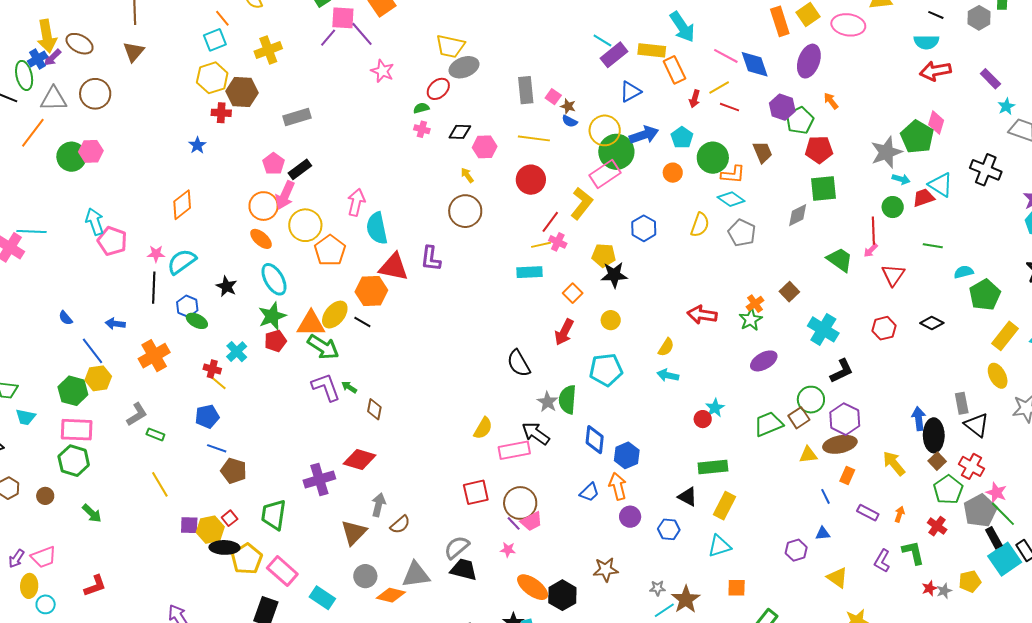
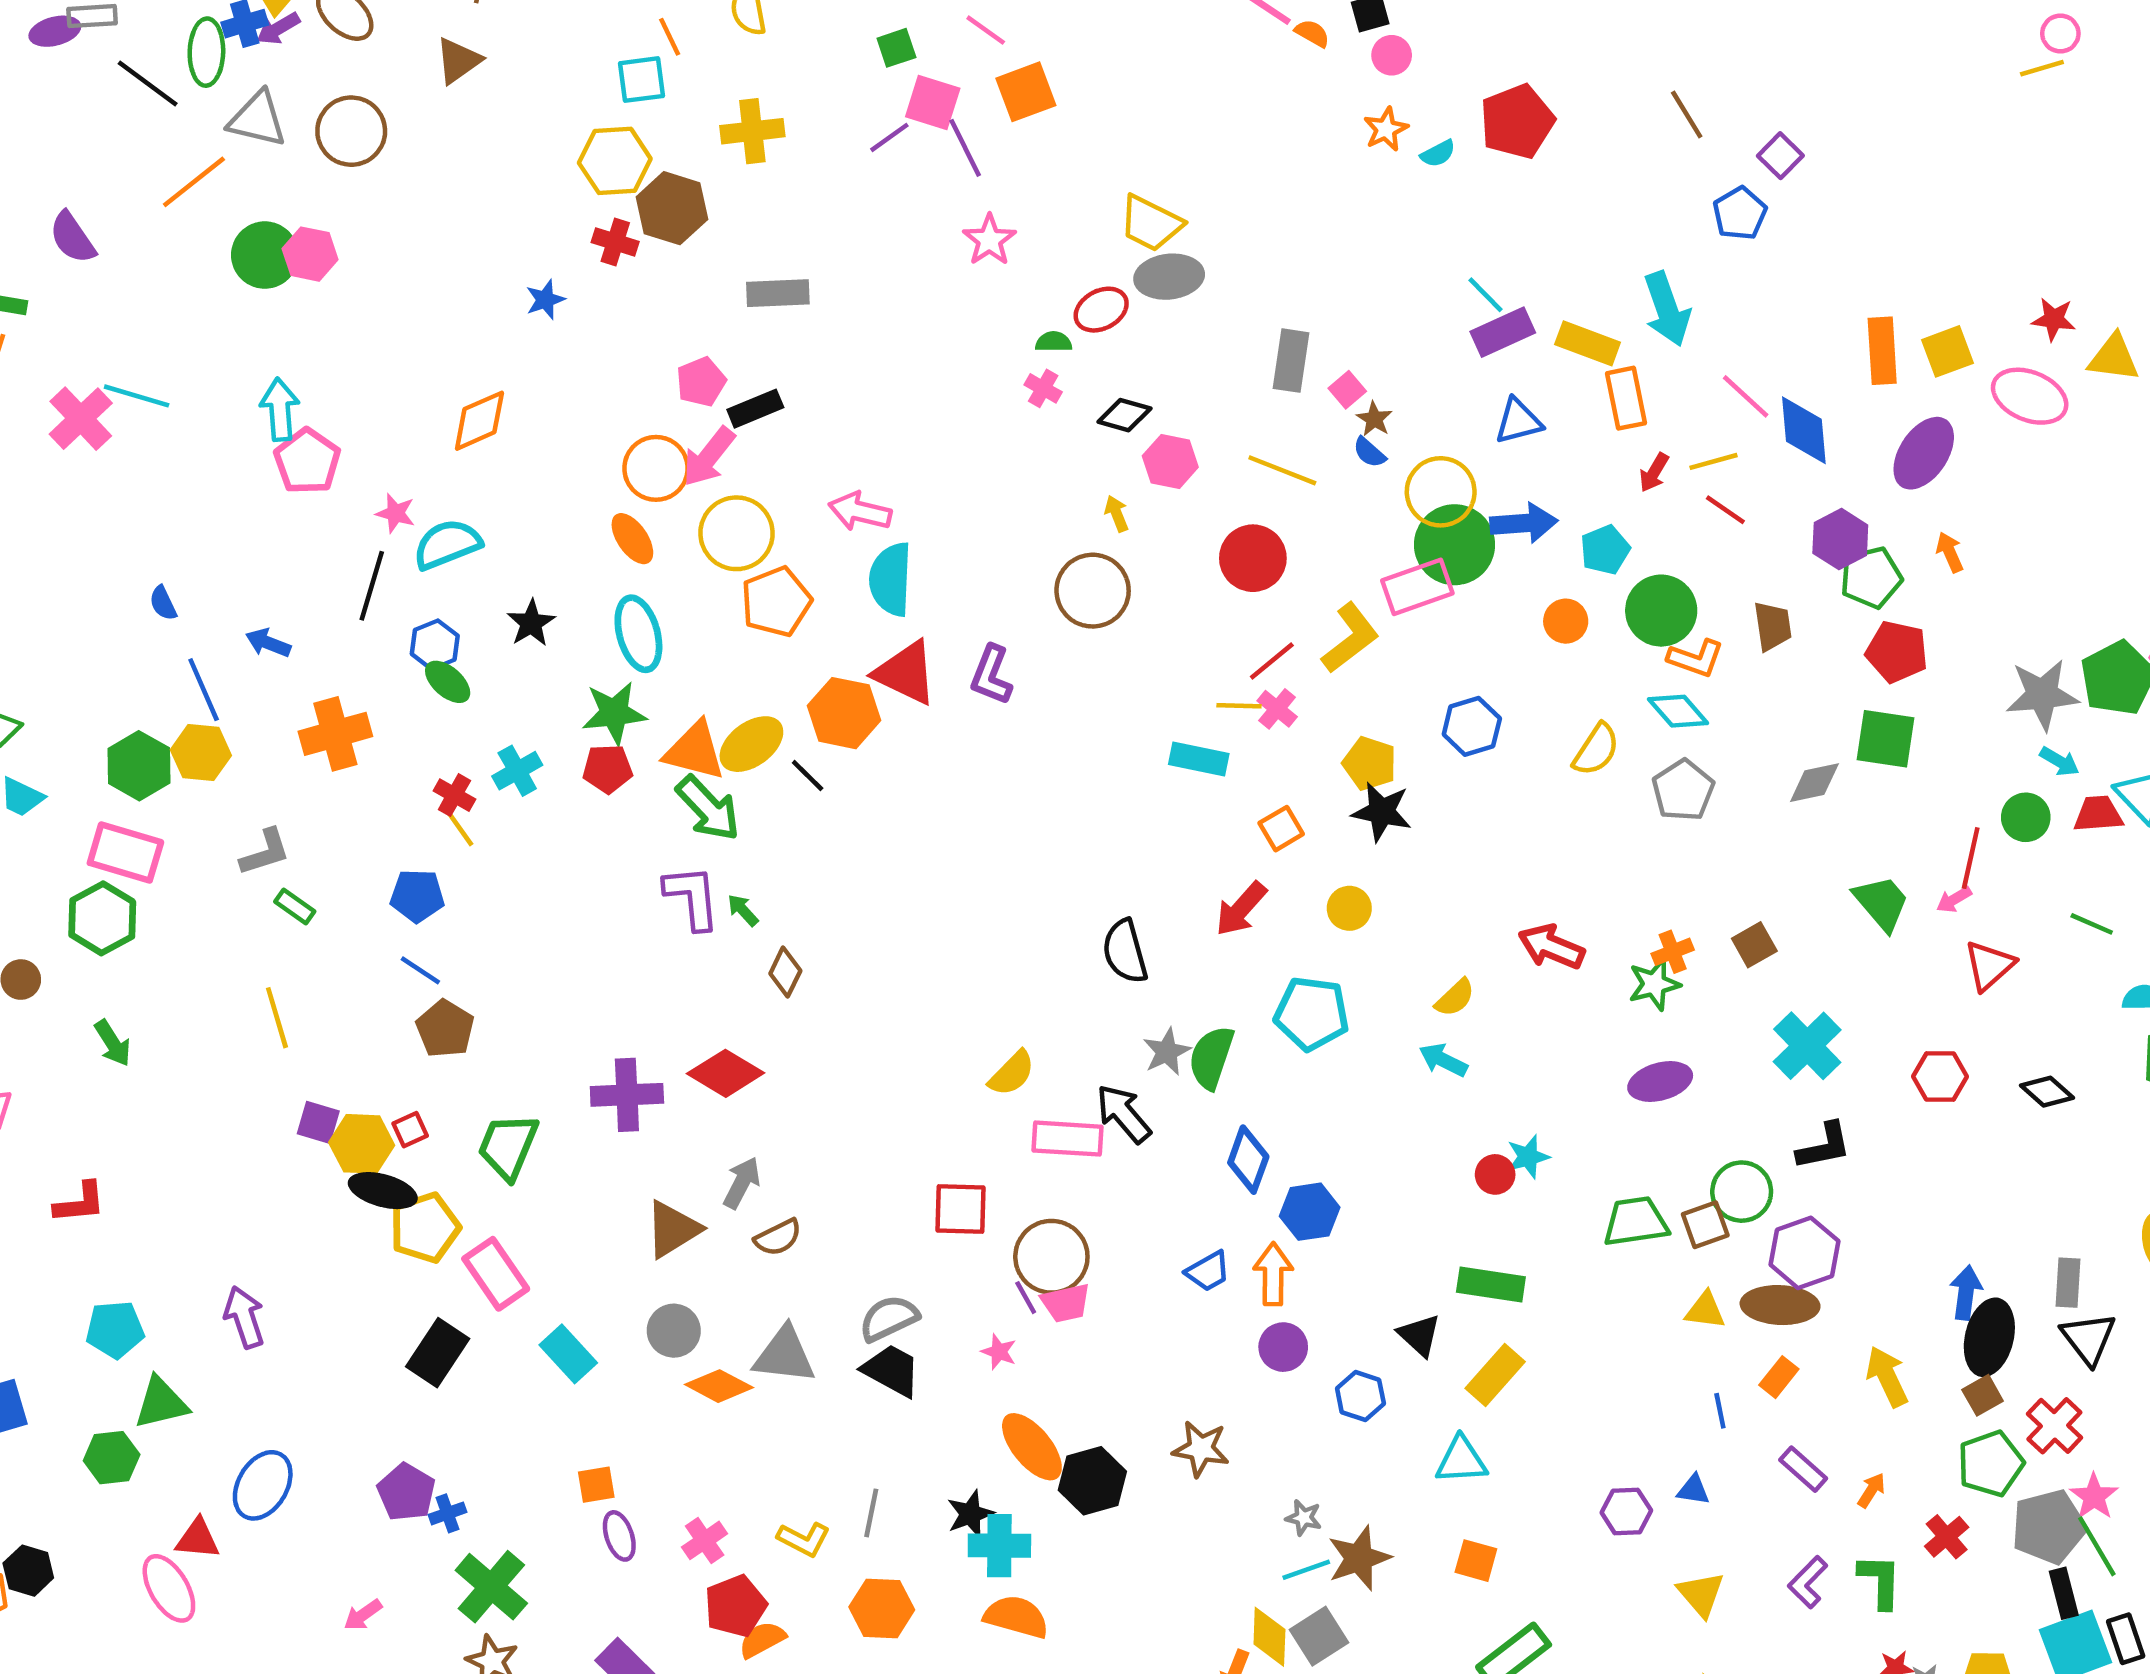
pink arrow: (356, 202) -> (860, 511), turned -104

